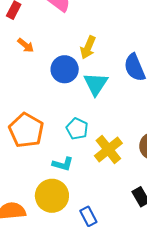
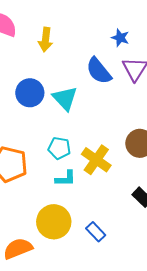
yellow arrow: (88, 47) -> (45, 40), moved
cyan L-shape: (63, 164) -> (66, 179), moved

